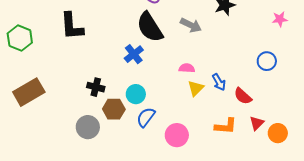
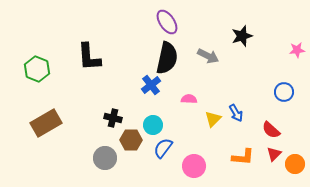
black semicircle: (150, 27) -> (167, 58), turned -136
pink semicircle: (187, 68) -> (189, 99), moved
red semicircle: (243, 96) -> (271, 130), moved

